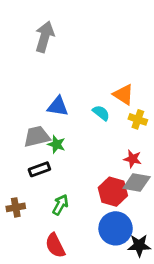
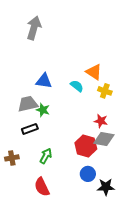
blue circle: (116, 228) -> (88, 174), size x0.6

